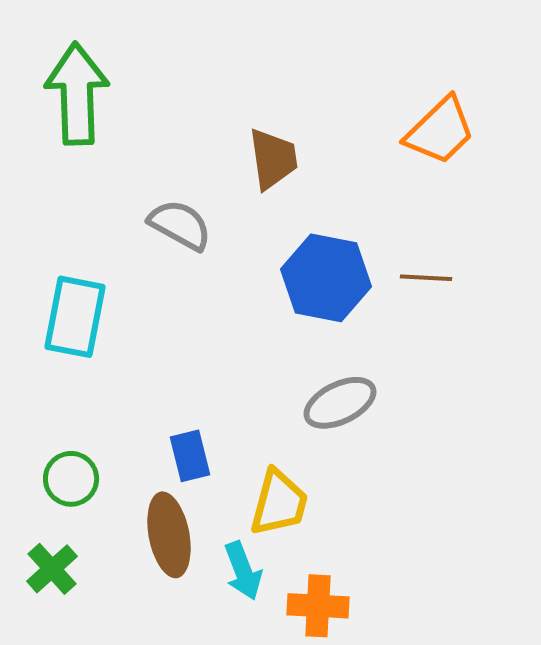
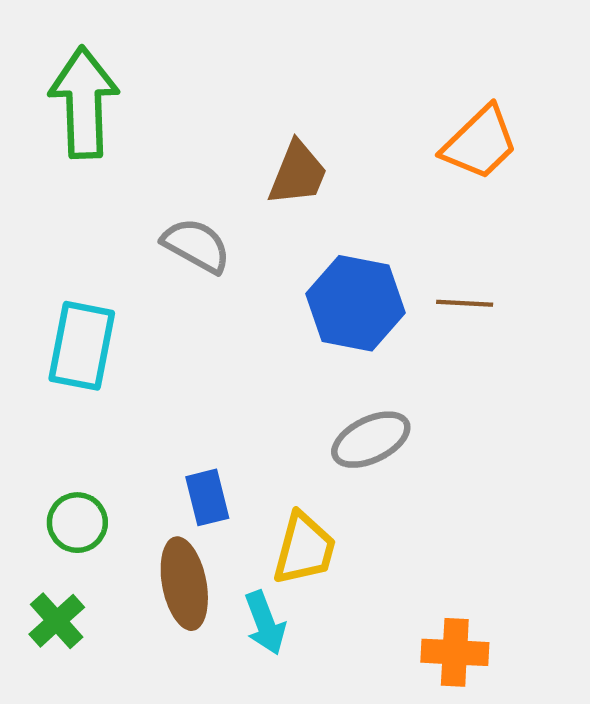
brown trapezoid: (273, 159) -> (298, 173), turned 30
orange cross: (318, 606) -> (455, 652), moved

